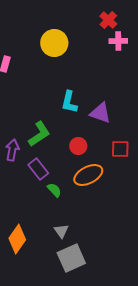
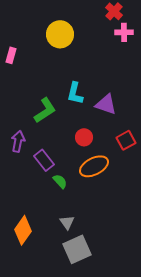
green L-shape: (39, 134) -> (45, 110), moved
red square: (120, 149) -> (126, 140), turned -30

